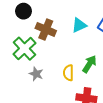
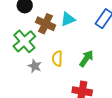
cyan triangle: (79, 25) -> (68, 19), moved
yellow semicircle: (68, 73) -> (57, 59), moved

